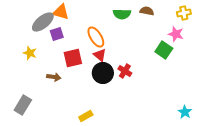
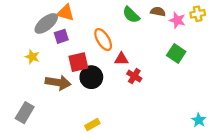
green semicircle: (122, 14) -> (131, 15), turned 42
pink star: (176, 34) -> (177, 20), moved
red triangle: (100, 55) -> (121, 59), moved, turned -40
black circle: (103, 73) -> (91, 77), moved
brown arrow: (54, 77) -> (58, 83), size x1.6

